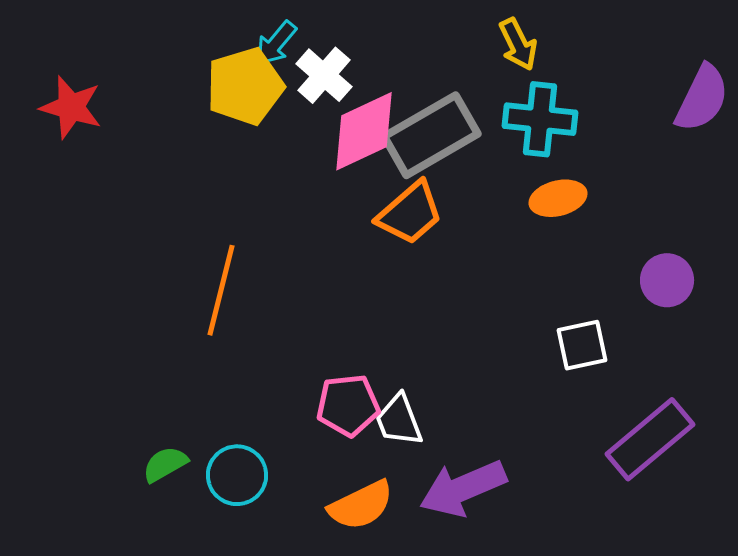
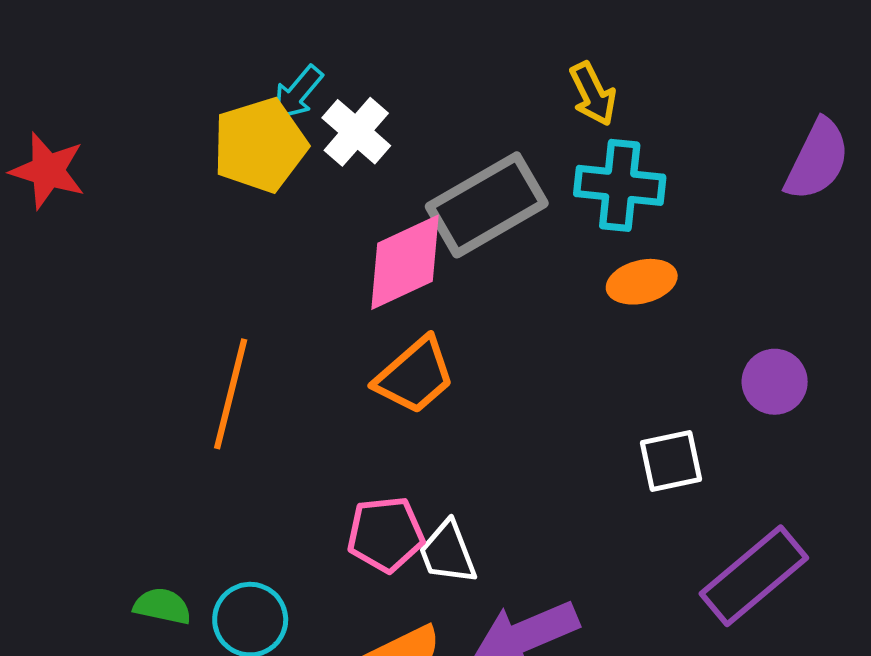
pink diamond: (364, 131) -> (405, 262), moved
orange trapezoid: (410, 213) -> (415, 376), moved
green semicircle: (165, 464) -> (162, 606), turned 42

